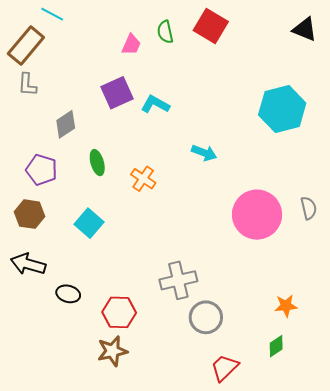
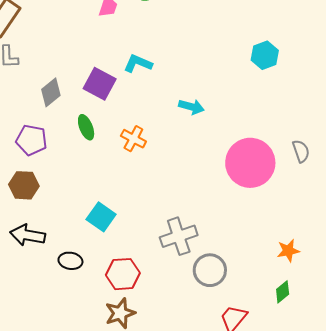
purple square: (117, 93) -> (100, 84), moved, turned -32
cyan hexagon: (282, 109) -> (265, 55), size x0.6
cyan square: (89, 223) -> (101, 217), moved

